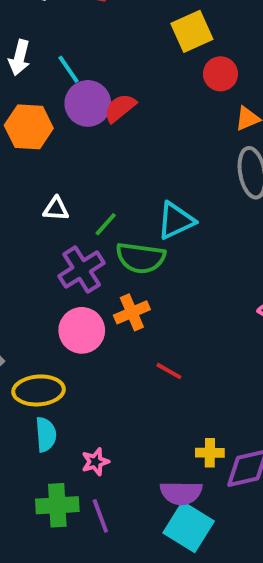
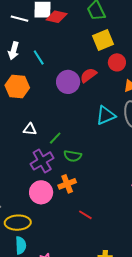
purple circle: (88, 103) -> (68, 82), moved
red semicircle: (120, 108) -> (88, 75), moved
cyan triangle: (176, 221) -> (106, 115), moved
green semicircle: (141, 258) -> (73, 156), size x0.7

